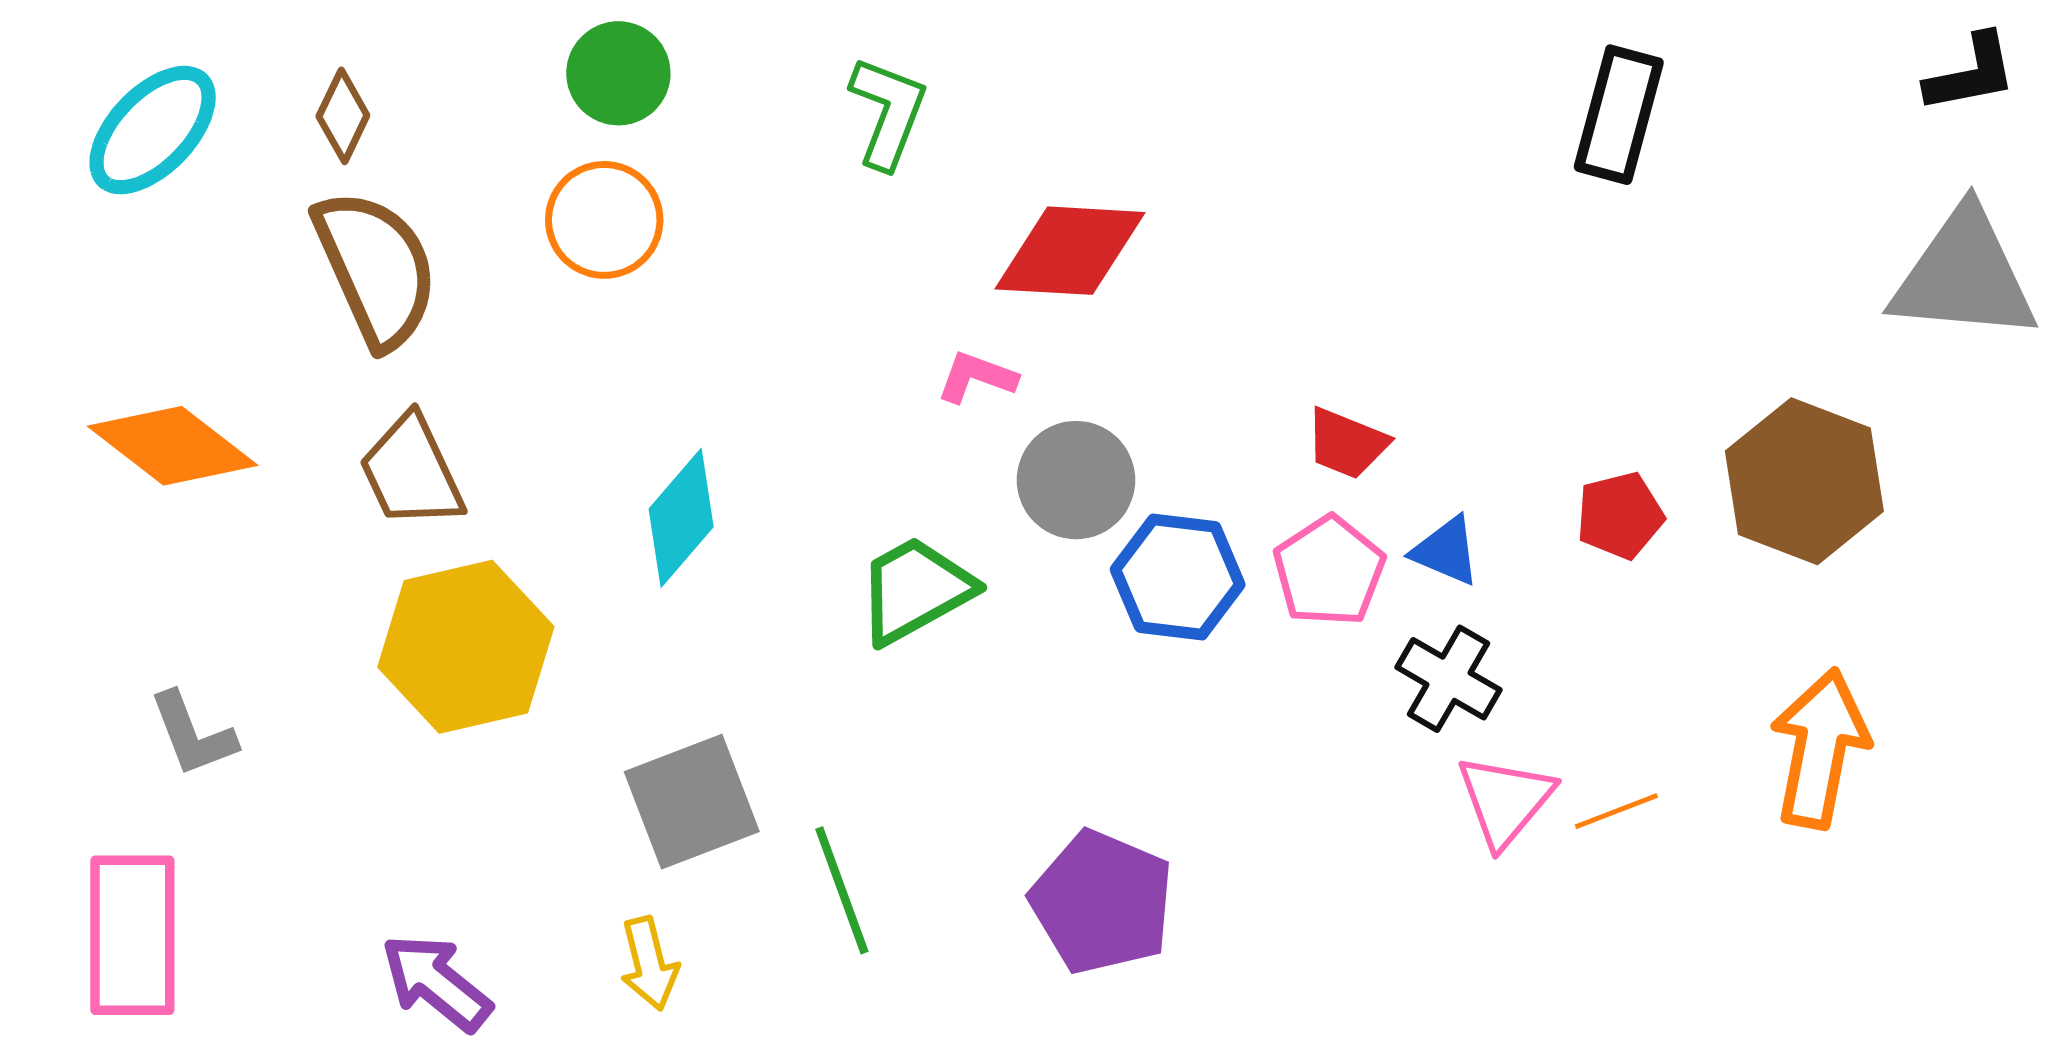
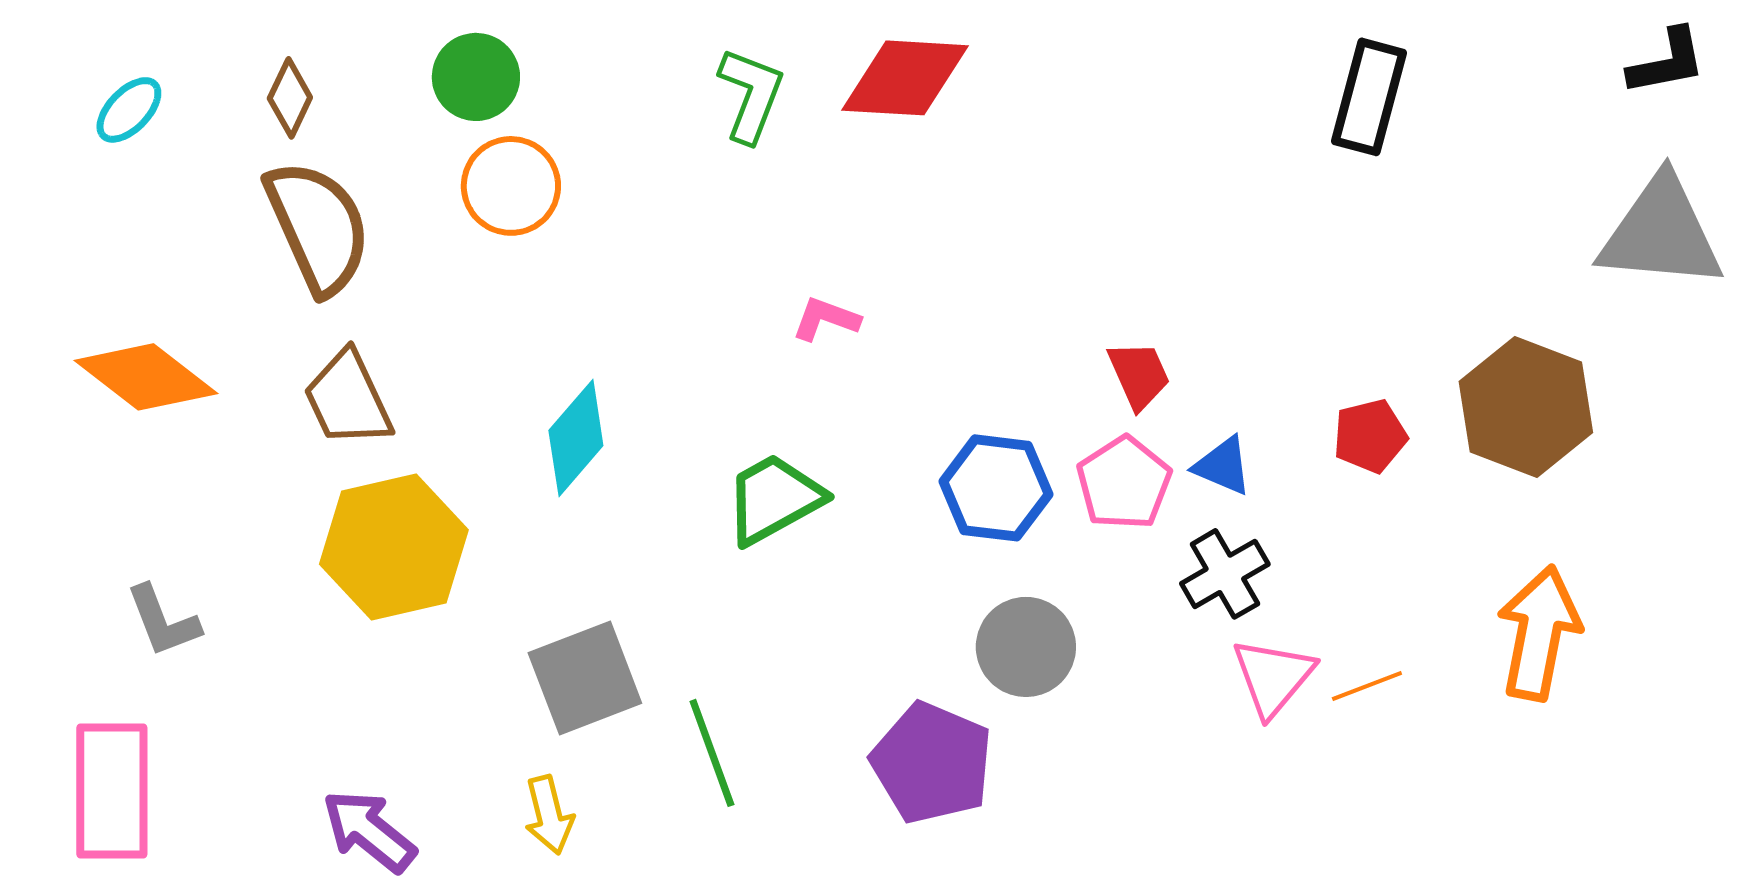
green circle: (618, 73) -> (476, 77), moved
cyan ellipse: (153, 130) -> (129, 110), size x0.6
red diamond: (1070, 251) -> (905, 78), moved
red trapezoid: (1347, 443) -> (1139, 375), turned -136
gray circle: (1076, 480) -> (1026, 647), moved
black cross: (1448, 679) -> (1225, 574), turned 30

